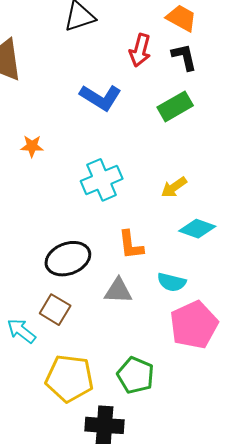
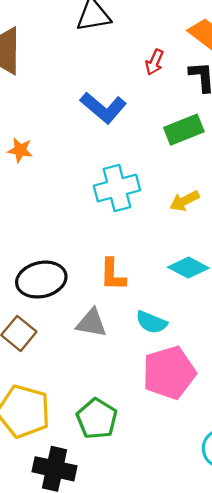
red arrow: (140, 50) -> (154, 62), size x0.7
cyan cross: (102, 180) -> (117, 188), moved
yellow arrow: (174, 187) -> (184, 201), moved

